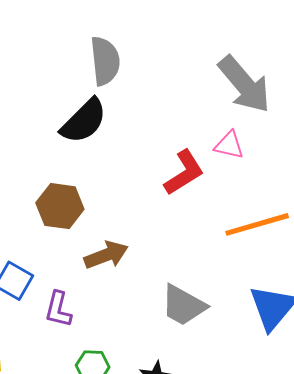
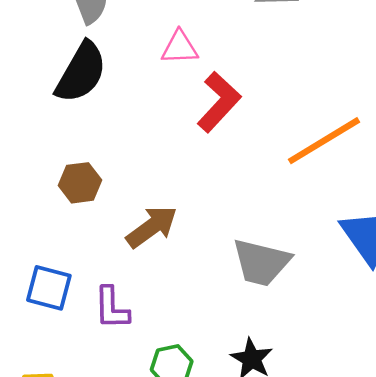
pink triangle: (229, 145) -> (180, 48), moved
brown hexagon: (60, 206) -> (80, 183), size x0.7

